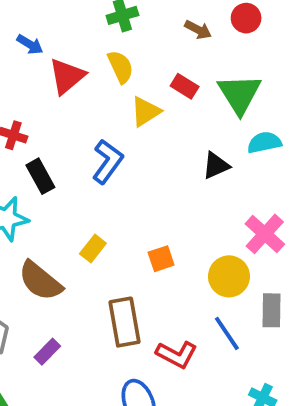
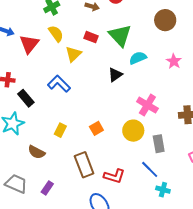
blue L-shape: (108, 162) -> (59, 84), turned -70
brown semicircle: (40, 281) -> (36, 152), size x0.7
blue line: (227, 333) -> (150, 169), moved

